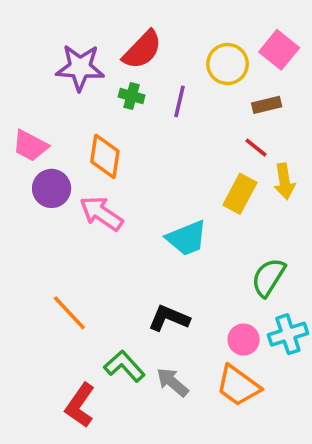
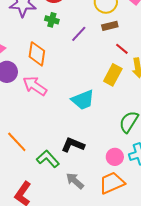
purple line: (180, 101) -> (79, 34), moved, turned 30
brown rectangle: (267, 105) -> (110, 26), moved
green L-shape: (124, 366) -> (48, 159), moved
orange trapezoid: (238, 386) -> (112, 183), turned 120

